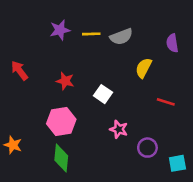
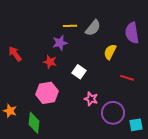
purple star: (60, 30) -> (60, 43), moved
gray semicircle: (121, 37) -> (93, 28), turned -30
purple semicircle: (172, 43) -> (132, 33), size x1.5
purple circle: (147, 148) -> (113, 113), size x1.5
green diamond: (61, 158) -> (34, 123), moved

